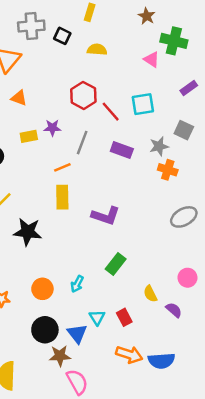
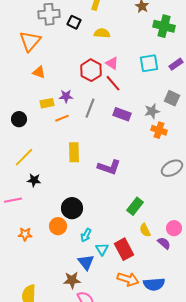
pink triangle: (152, 60) -> (112, 63), moved
cyan square: (143, 104) -> (149, 63), moved
orange line: (62, 167) -> (62, 118), moved
black star: (28, 232) -> (34, 180), moved, size x0.6
green rectangle: (116, 264) -> (135, 206), moved
pink circle: (187, 278) -> (174, 228), moved
cyan arrow: (77, 284) -> (86, 235), moved
red rectangle: (124, 317) -> (124, 249), size x1.5
black circle: (45, 330) -> (72, 208), moved

